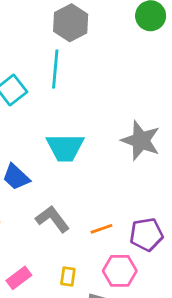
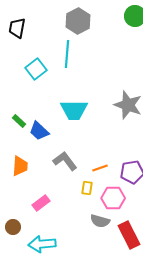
yellow rectangle: (68, 276) -> (87, 188), moved

